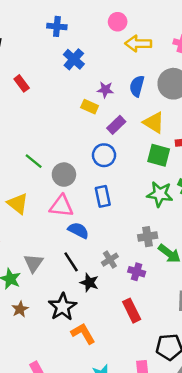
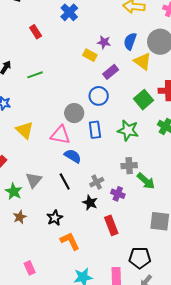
blue cross: (74, 59) -> (69, 12), moved
yellow triangle: (154, 123) -> (143, 61), moved
green square: (159, 155) -> (143, 100), turned 30
green line: (34, 161) -> (35, 75), moved, turned -63
gray circle: (64, 175) -> (74, 113), moved
green star: (160, 194) -> (128, 130), moved
black star: (89, 283) -> (90, 203), moved
black star: (62, 307) -> (55, 218), size x0.7

